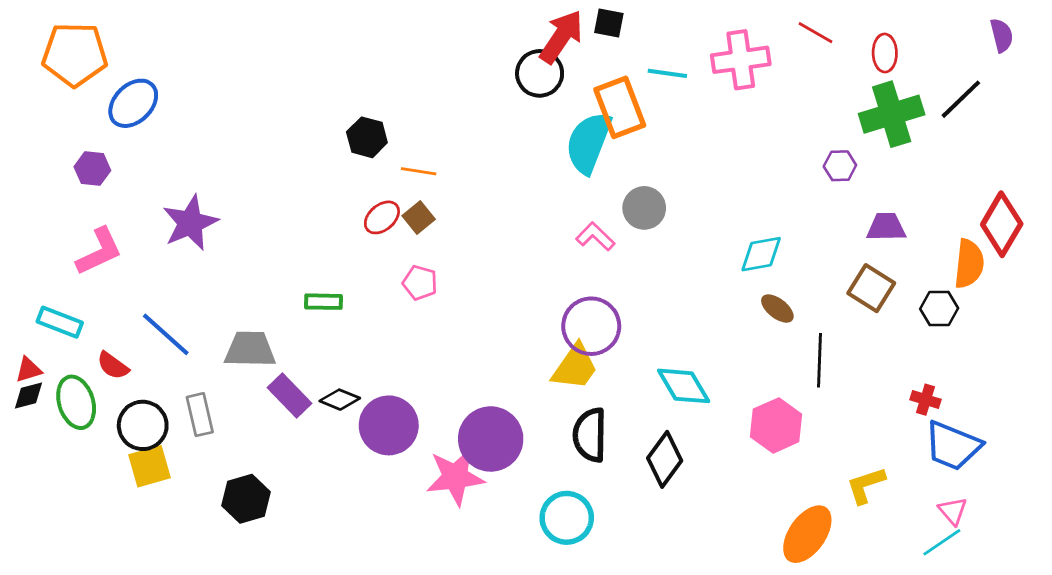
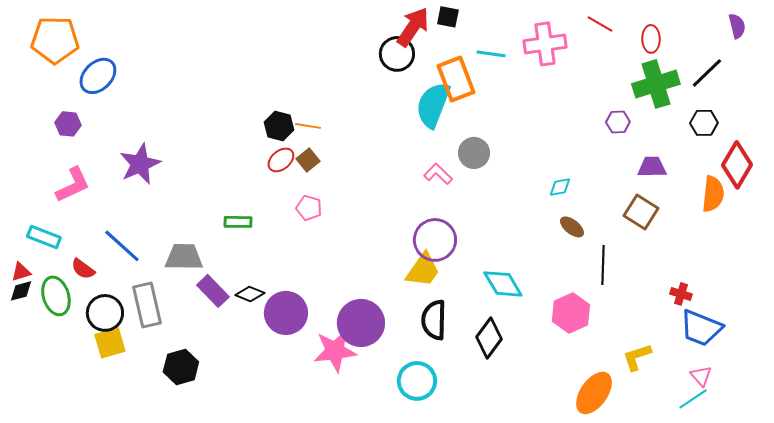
black hexagon: (367, 137) -> (279, 126), moved
cyan diamond: (761, 254) -> (560, 187), size x0.7
black hexagon: (939, 309) -> (704, 123), moved
gray rectangle: (200, 415) -> (147, 305), size x1.4

